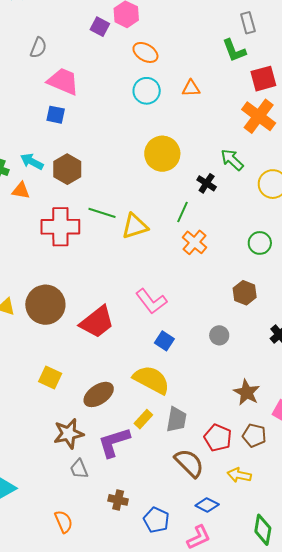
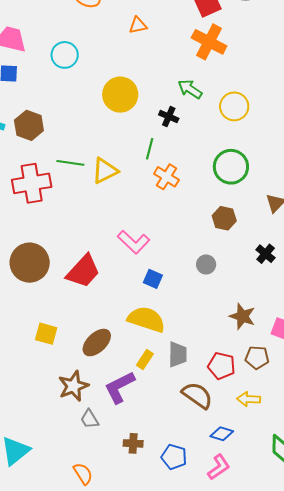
cyan circle: (147, 91) -> (65, 55), moved
green circle: (260, 243) -> (231, 167), size x1.5

